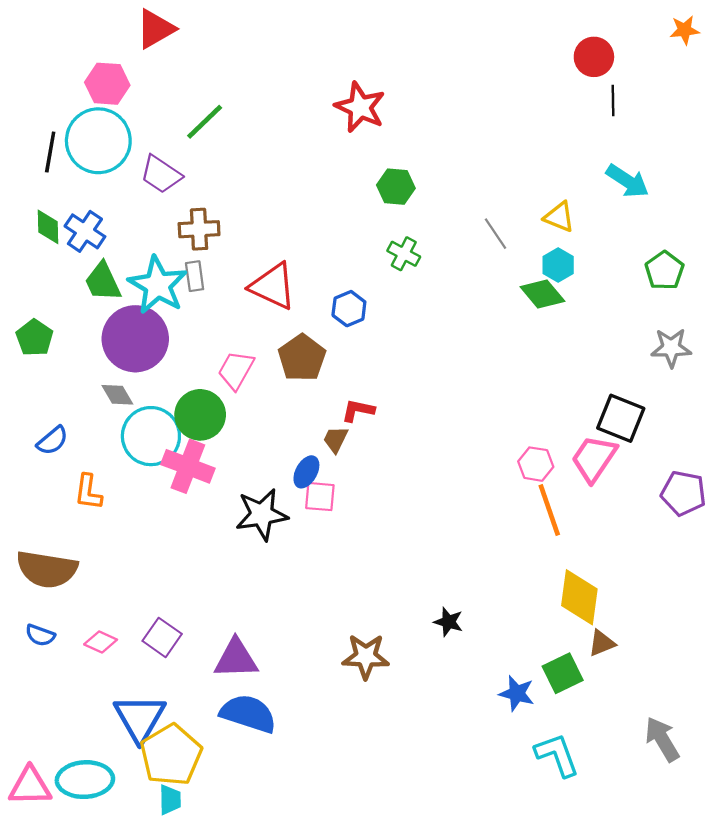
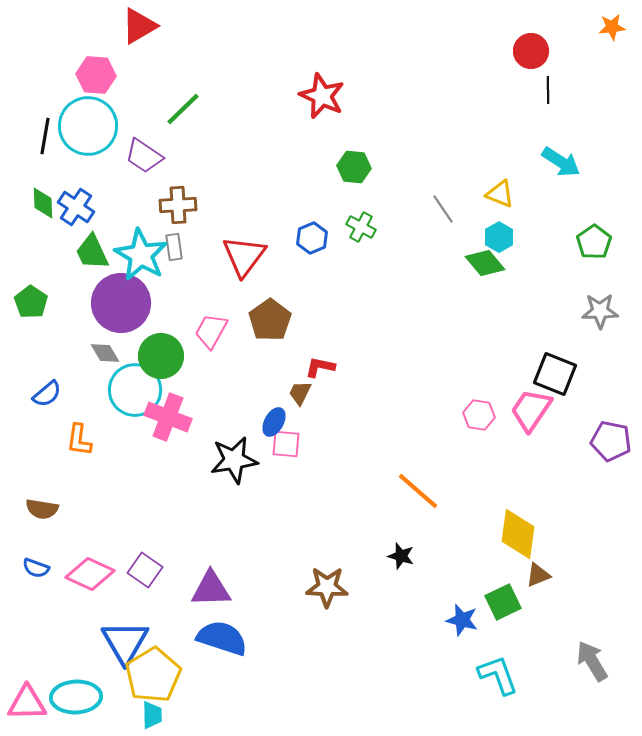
red triangle: (273, 286) -> (244, 256), turned 42
blue hexagon: (349, 309) -> (312, 238), moved
green circle: (200, 415) -> (161, 356), moved
orange line: (549, 510) -> (418, 491), moved, turned -30
brown semicircle: (47, 569) -> (42, 509), size x0.6
pink diamond: (101, 642) -> (90, 574), size x1.6

